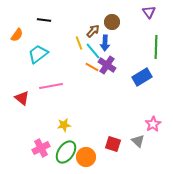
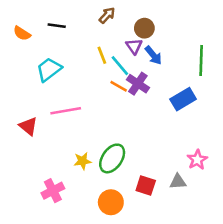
purple triangle: (149, 12) -> (134, 46), moved
brown arrow: (93, 31) -> (107, 15), moved
orange semicircle: (17, 35) -> (22, 33), moved, turned 88
blue arrow: (105, 43) -> (153, 55), moved, turned -42
gray triangle: (138, 141) -> (178, 182), turned -48
green ellipse: (66, 152) -> (112, 158), moved

